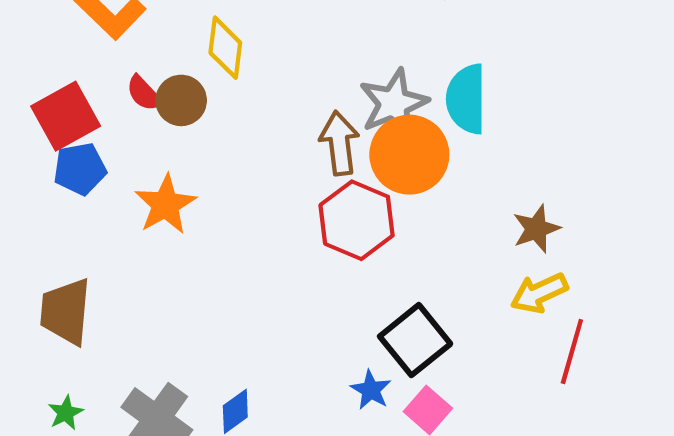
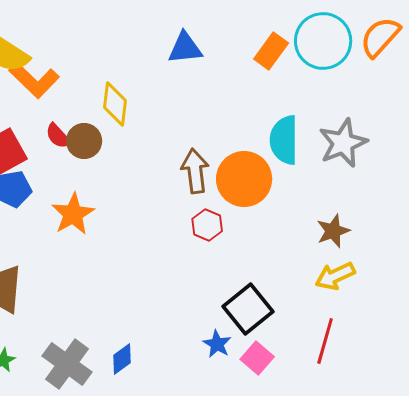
gray star: (394, 103) -> (343, 143), moved
red hexagon: (357, 220) -> (207, 225), size x0.6
red line: (572, 351) -> (325, 341), moved

